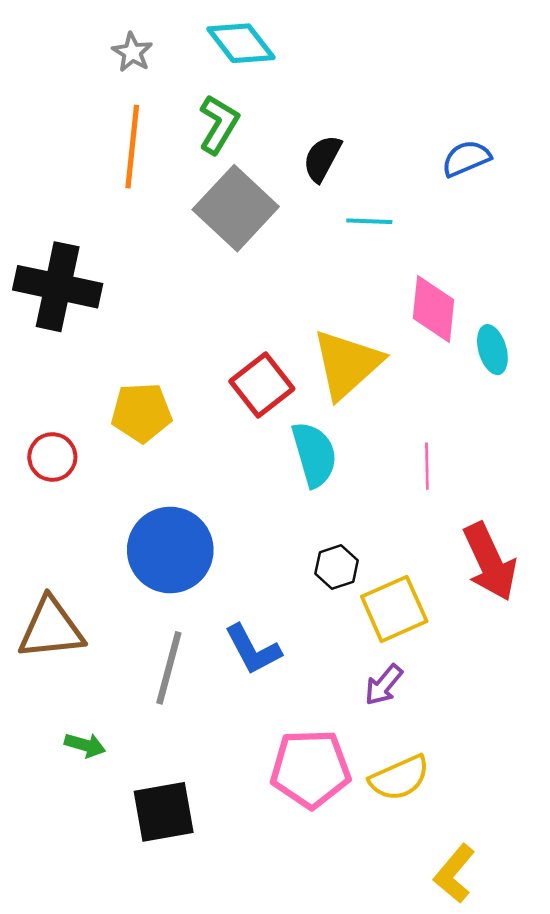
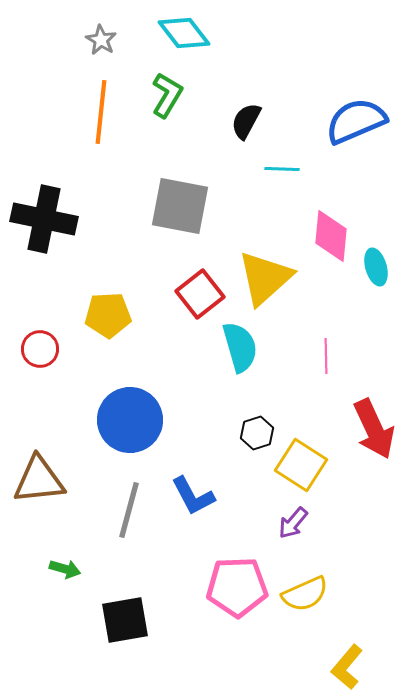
blue semicircle: (466, 158) -> (356, 121), size x1.6
gray square: (236, 208) -> (180, 206), moved, turned -32
yellow square: (394, 609) -> (301, 465), turned -33

